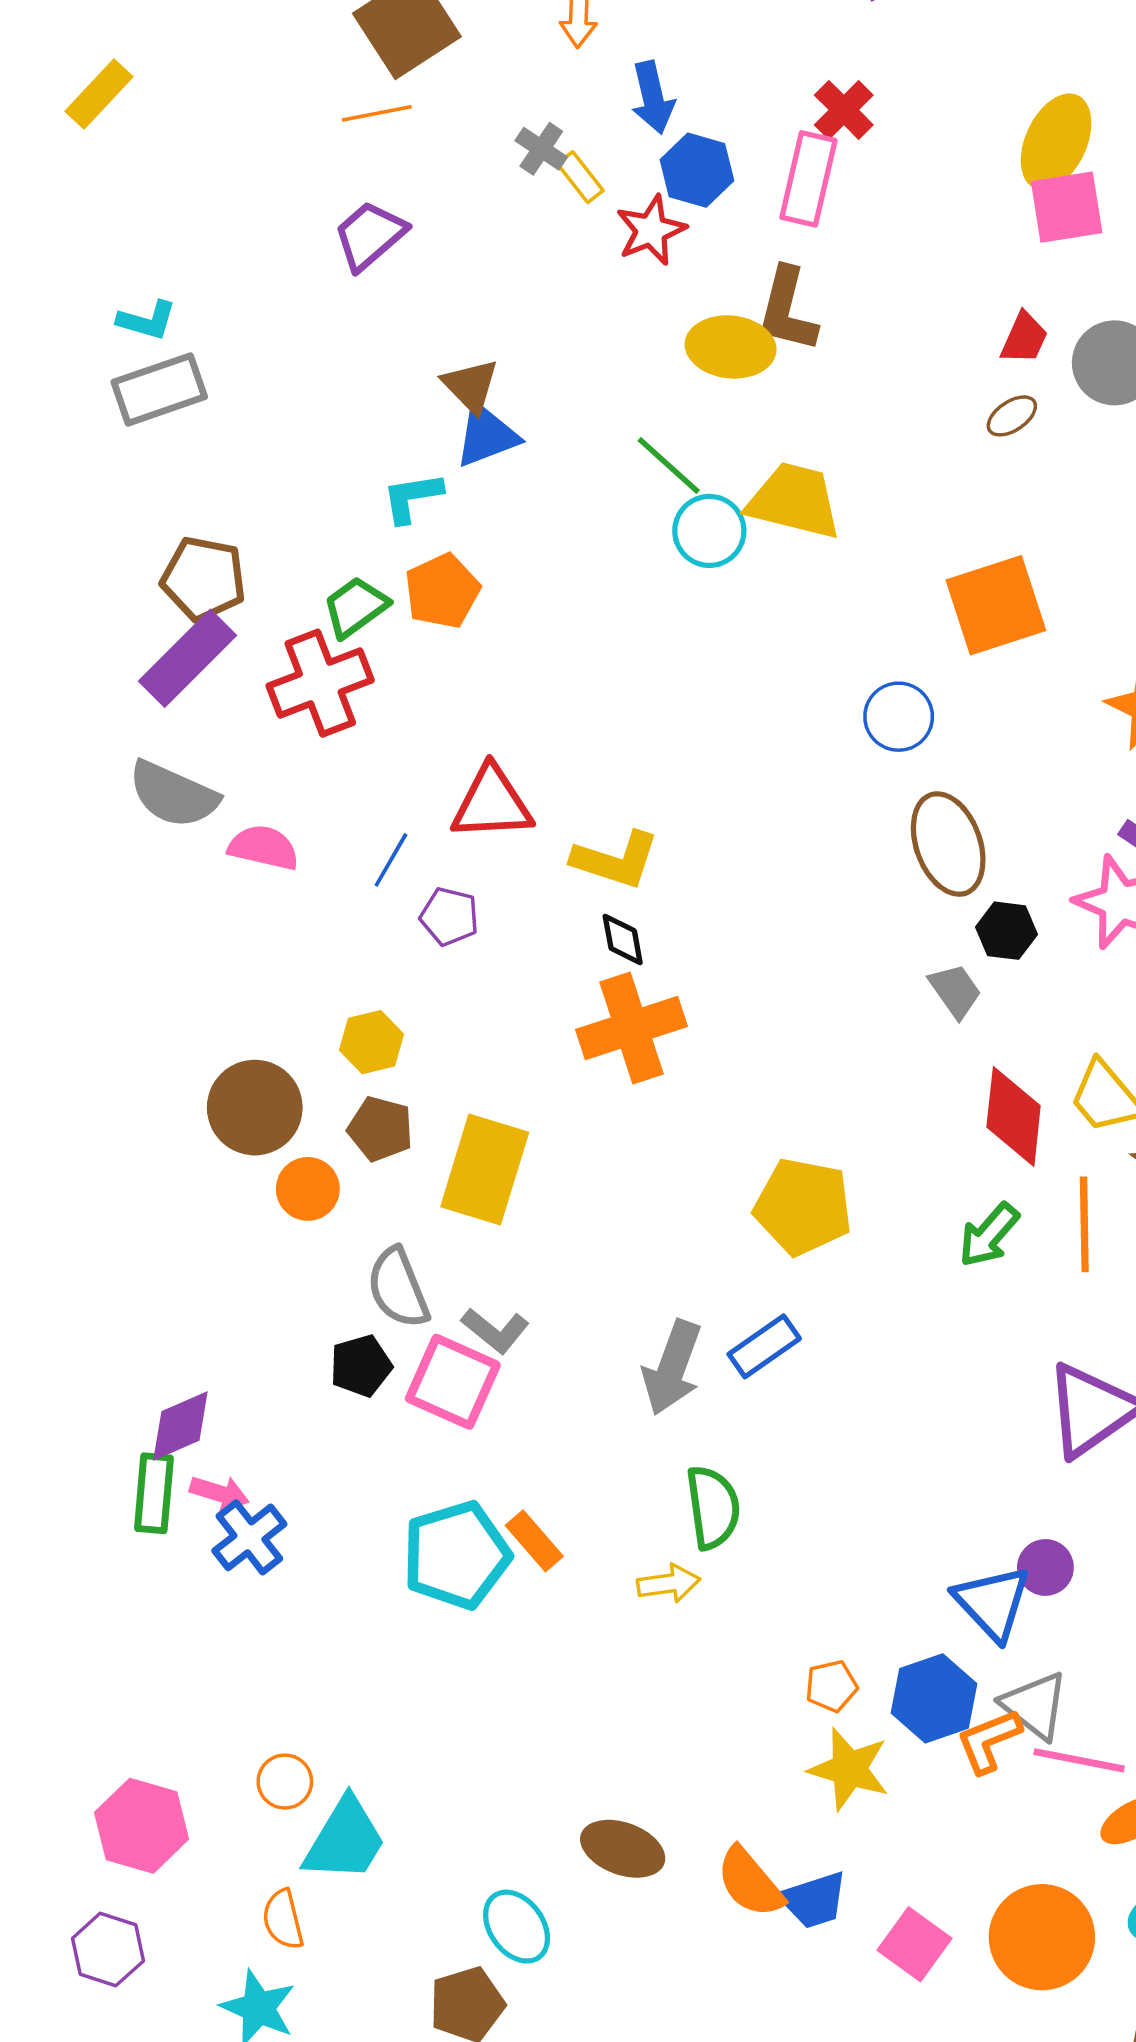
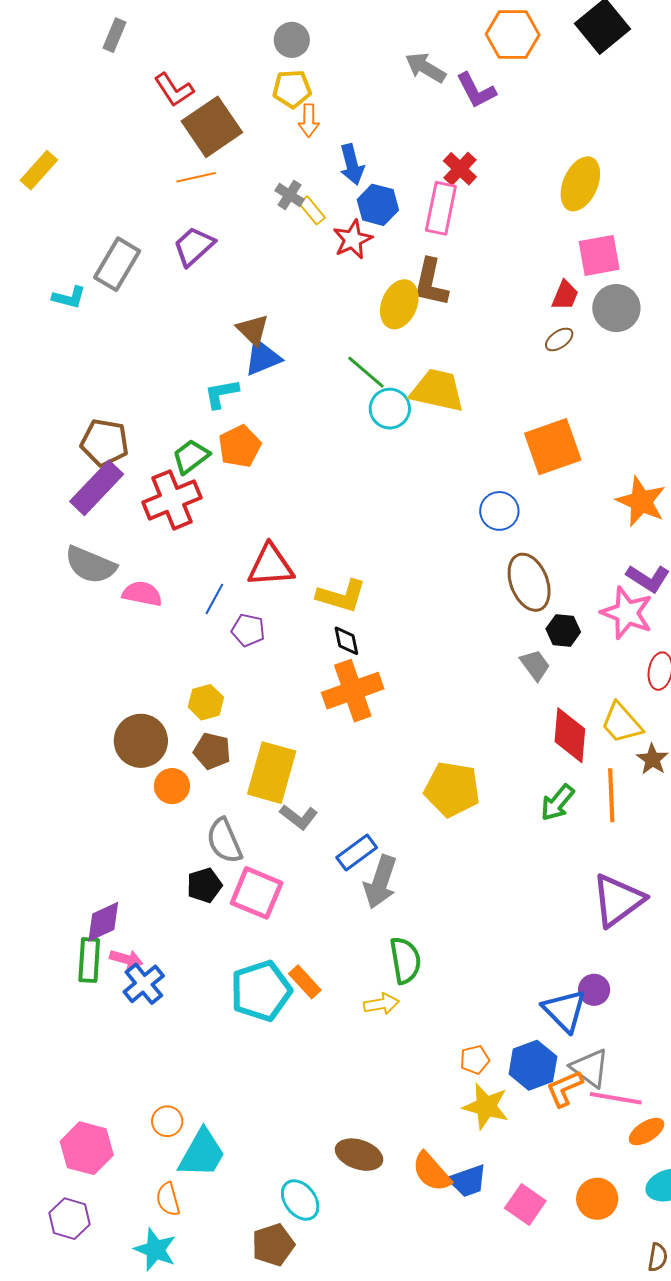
pink square: (1067, 207) -> (599, 255), moved
yellow ellipse: (731, 347) -> (399, 304), turned -72
gray rectangle: (159, 389) -> (117, 264), moved, turned -39
gray L-shape: (495, 1330) -> (299, 817), moved
blue rectangle: (764, 1346) -> (357, 853), moved
orange circle: (1042, 1937) -> (597, 1199), size x0.7

